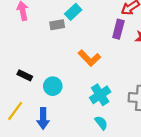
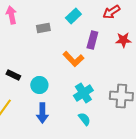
cyan rectangle: (73, 12) -> (73, 16), moved
purple rectangle: (118, 29) -> (92, 40), moved
blue arrow: (43, 118) -> (42, 113), moved

